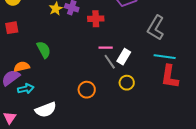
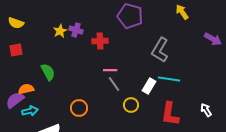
white rectangle: (124, 57) -> (149, 86), moved
red L-shape: (170, 77) -> (170, 114), moved
orange circle: (87, 90) -> (79, 108), moved

